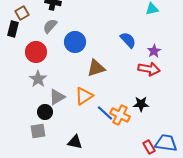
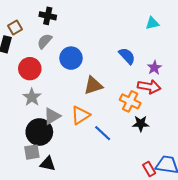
black circle: (45, 112) -> (39, 132), size x1.6
orange cross: (120, 115) -> (130, 101), moved
black triangle: (75, 142) -> (48, 164), moved

